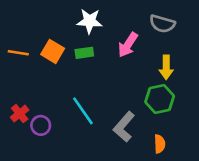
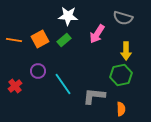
orange square: (53, 51) -> (40, 39), turned 30
green rectangle: (84, 53) -> (64, 40), turned -32
purple circle: (41, 125) -> (38, 71), moved
gray L-shape: (124, 127) -> (94, 96), turned 55

